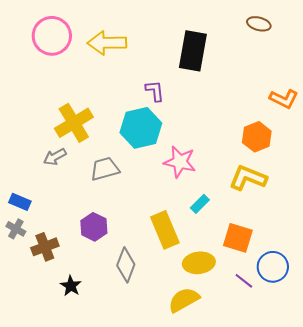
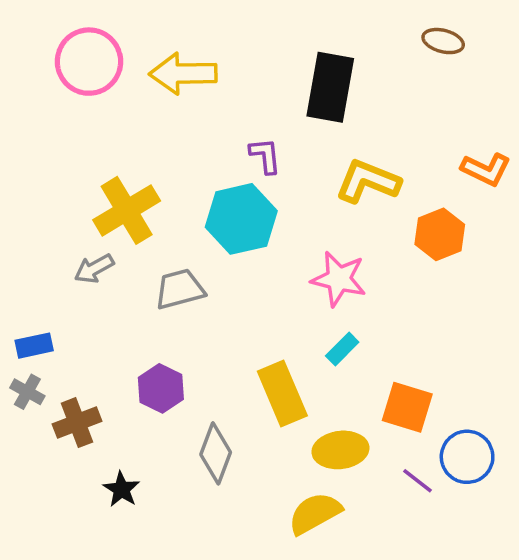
pink star: (180, 162) -> (339, 279), moved
yellow L-shape: (248, 178) -> (368, 181), moved
blue rectangle: (20, 202) -> (34, 346), turned -35

